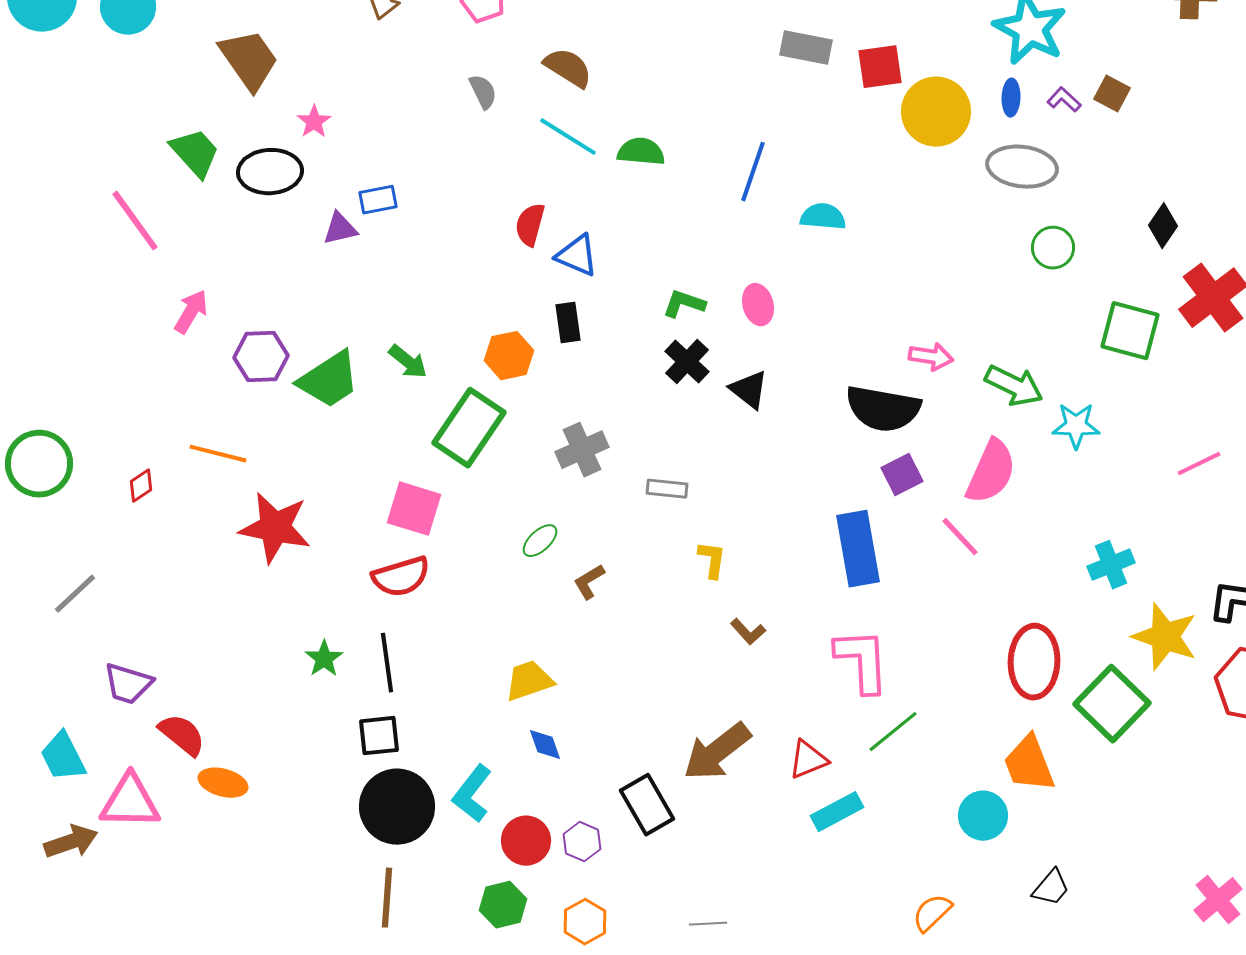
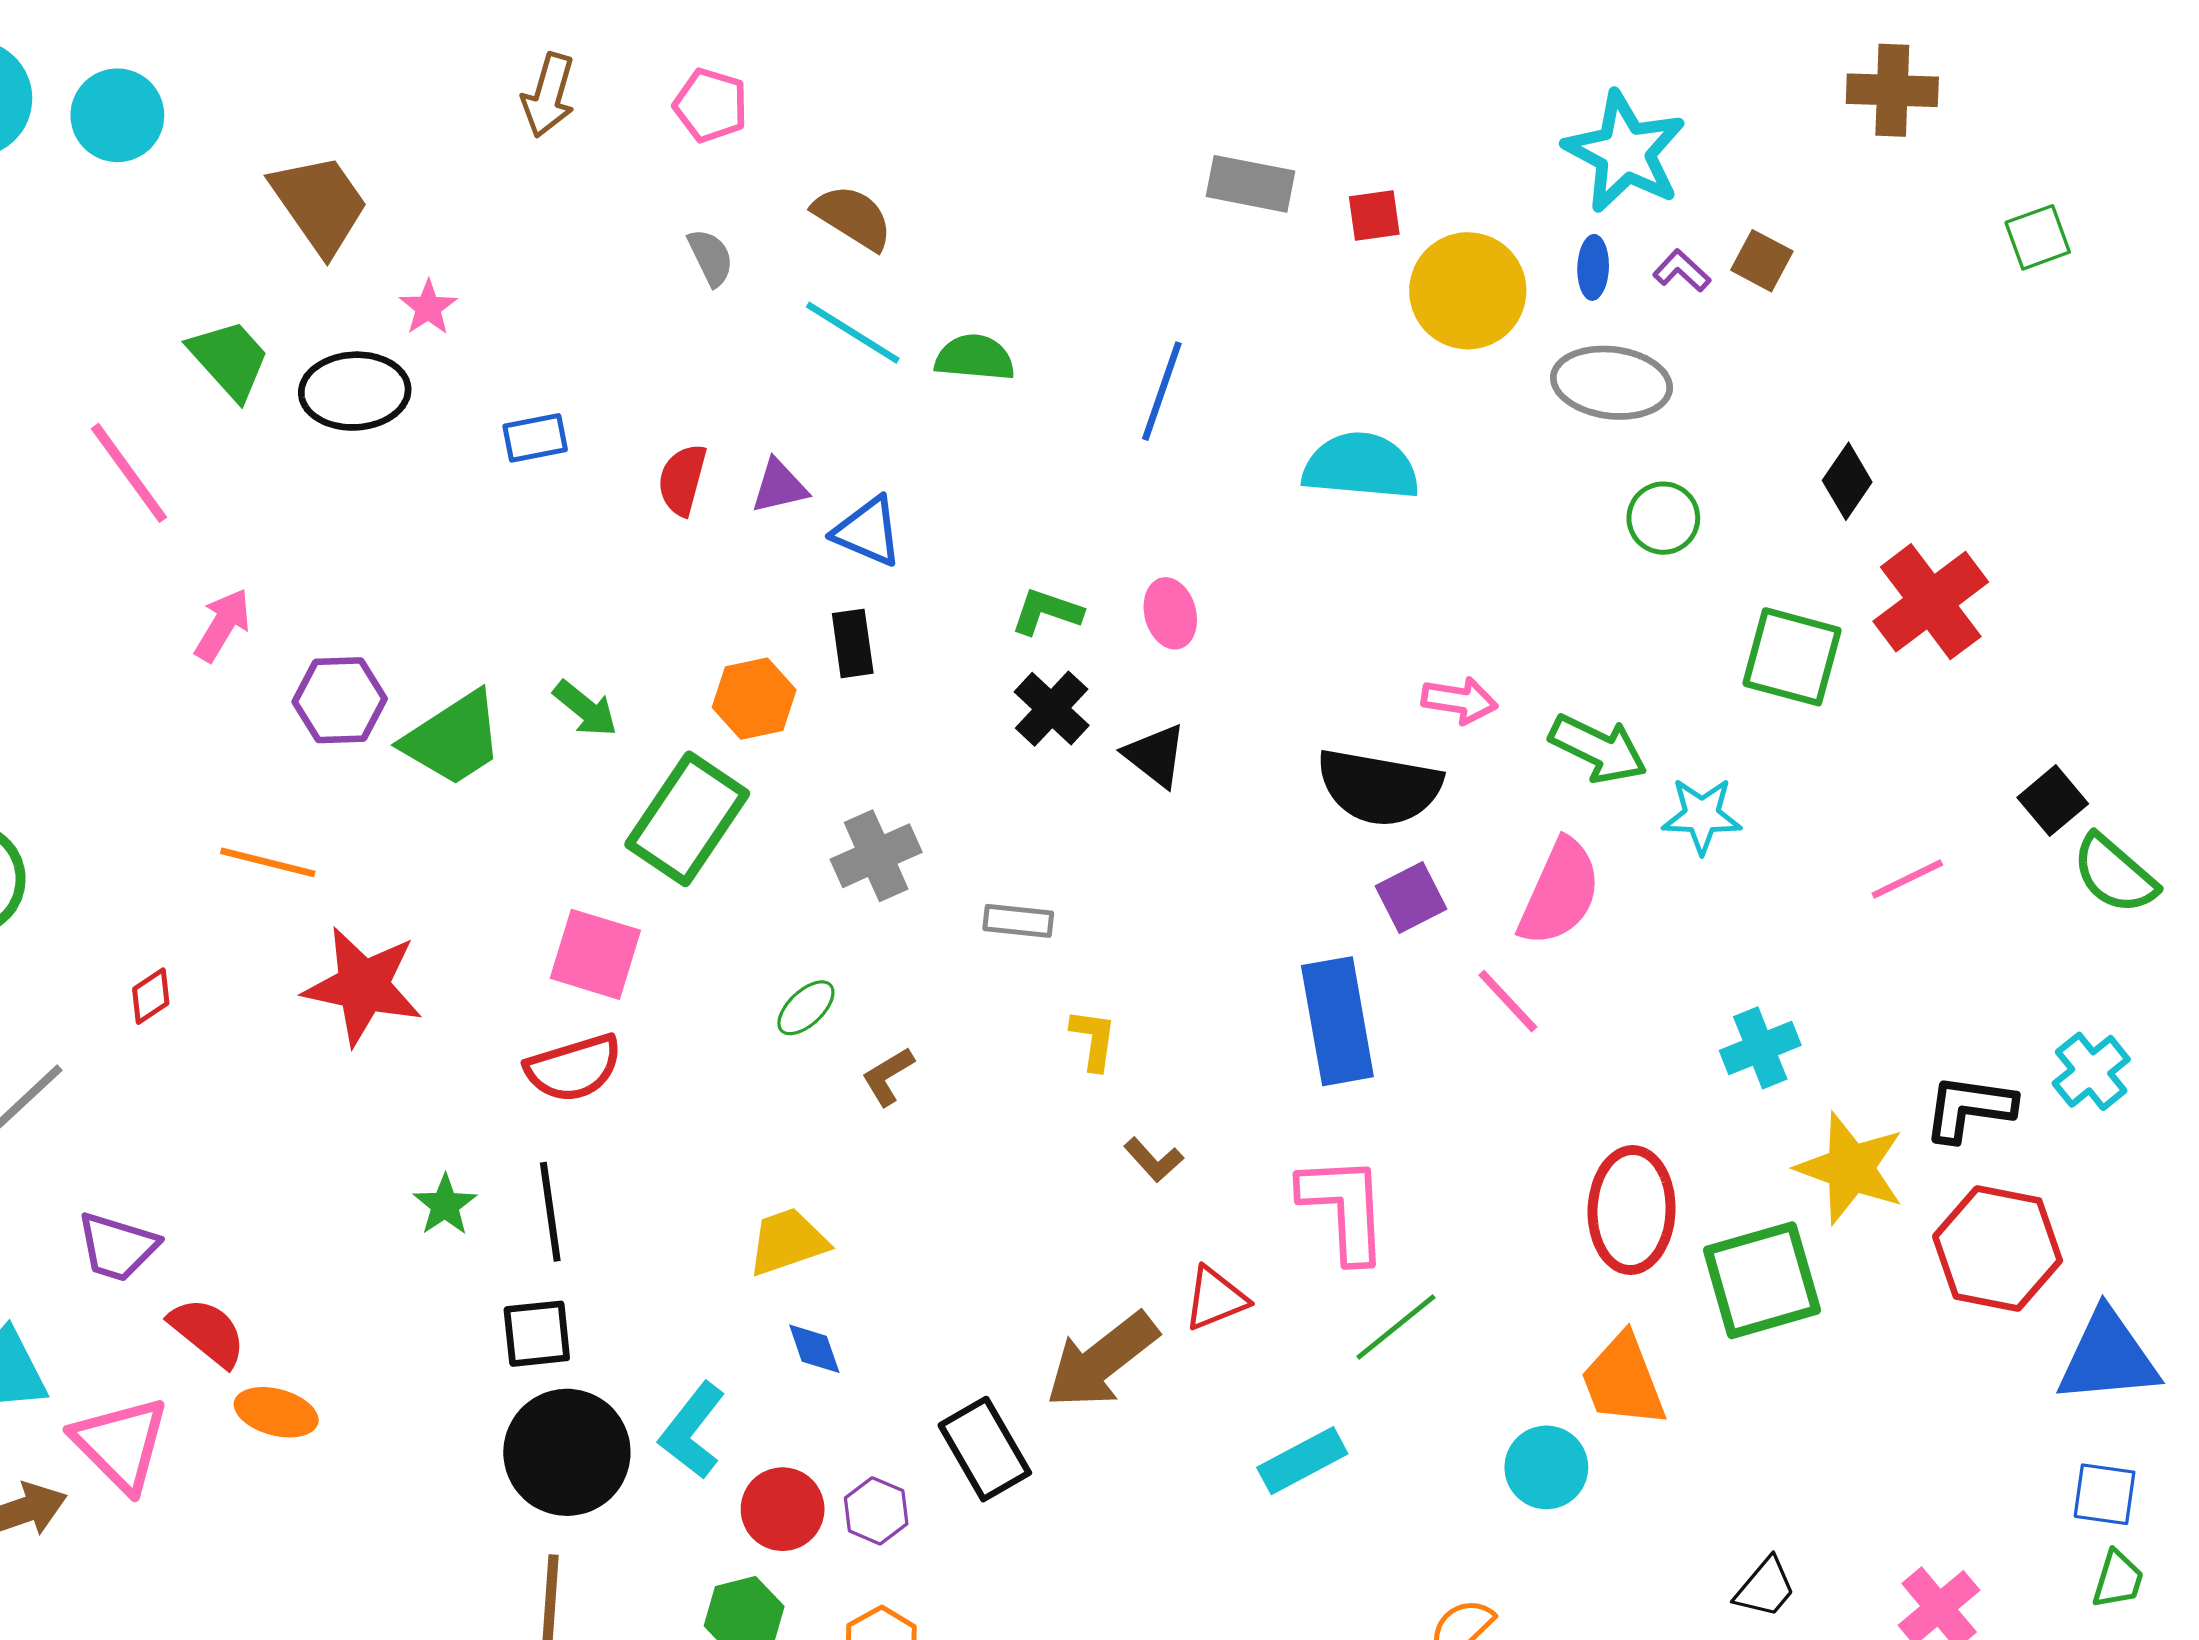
red square: (880, 67) -> (1374, 216), size x0.7
cyan semicircle: (823, 217) -> (1361, 466), moved, size x1.5
red semicircle: (530, 225) -> (682, 480), moved
purple triangle: (340, 229) -> (779, 486), moved
red diamond: (141, 486) -> (151, 996), moved
green square: (1112, 704) -> (1762, 1280), turned 30
red triangle: (808, 760) -> (1215, 1299), moved
pink triangle: (130, 802) -> (121, 1444), turned 44
black trapezoid: (1051, 888) -> (1765, 1588), moved

